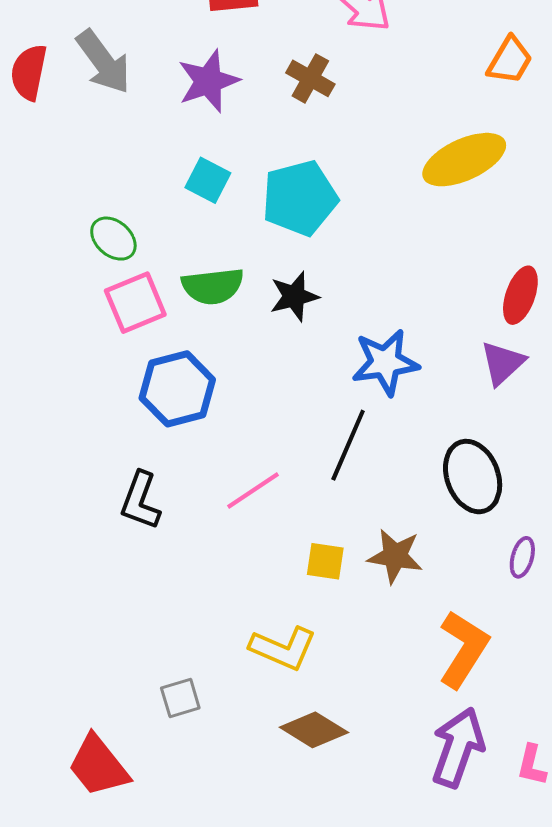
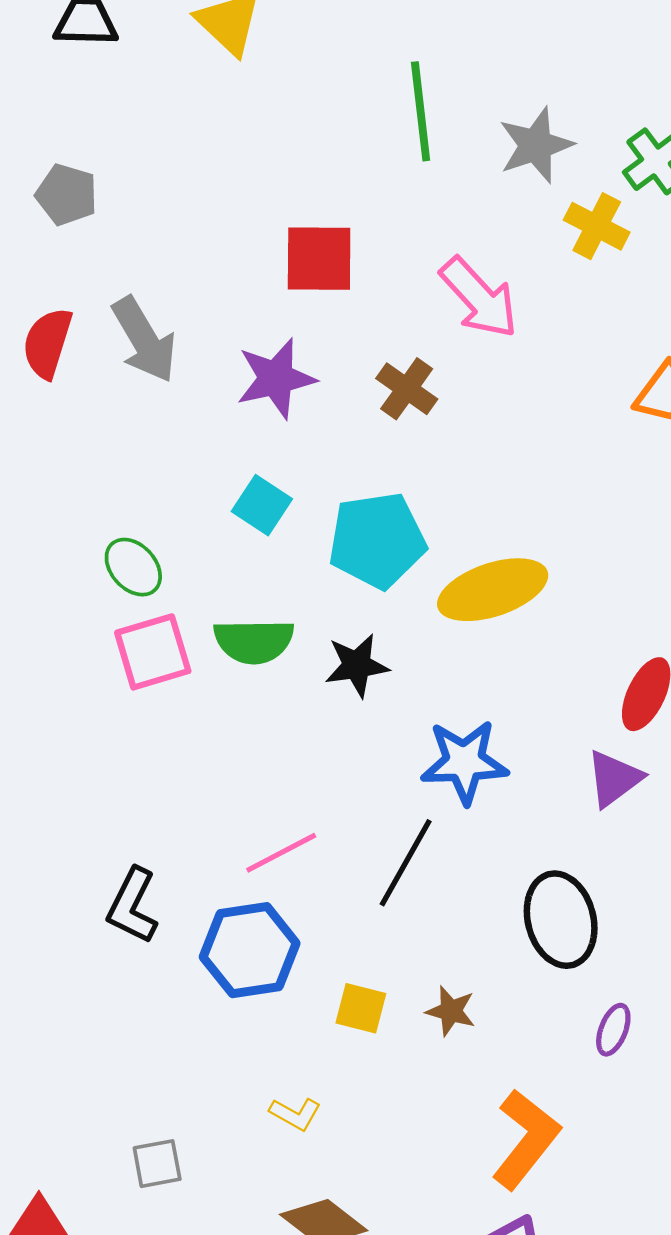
yellow ellipse: (464, 160) -> (493, 590), moved
blue hexagon: (177, 389) -> (250, 950), moved
pink line: (253, 490) -> (281, 853), moved
brown star: (395, 556) -> (451, 1011), size x0.7
yellow L-shape: (283, 648) -> (295, 1114), size x0.6

